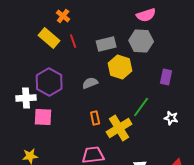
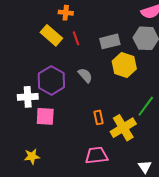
orange cross: (63, 16) -> (66, 13), turned -32
gray semicircle: (90, 83) -> (85, 75), moved, turned 70

